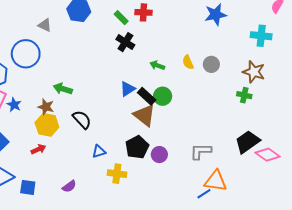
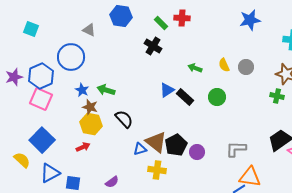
black cross: (125, 42) -> (153, 46), moved
green circle: (163, 96) -> (217, 97), moved
blue star: (14, 105) -> (82, 90), moved
brown triangle: (145, 115) -> (156, 142), moved

